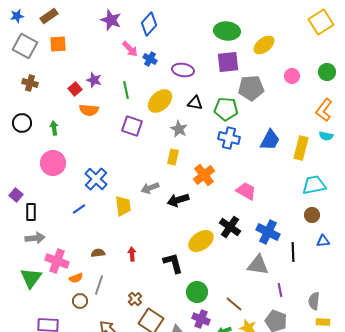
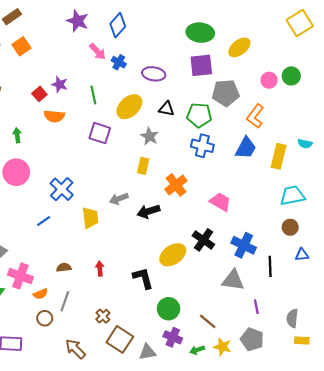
orange square: (58, 44) -> (21, 46), turned -30
green circle: (327, 72) -> (291, 76), moved
orange L-shape: (324, 110) -> (255, 116), moved

